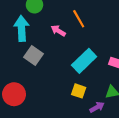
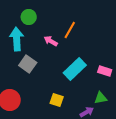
orange line: (79, 19) -> (70, 30), turned 60
yellow square: (79, 91) -> (57, 100), moved

